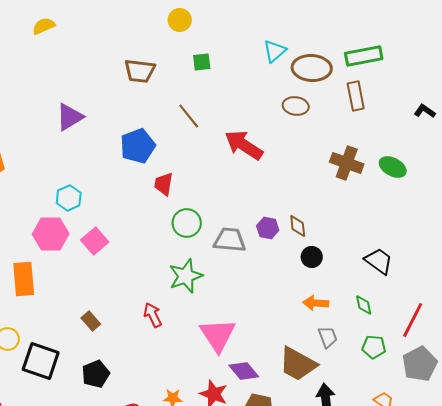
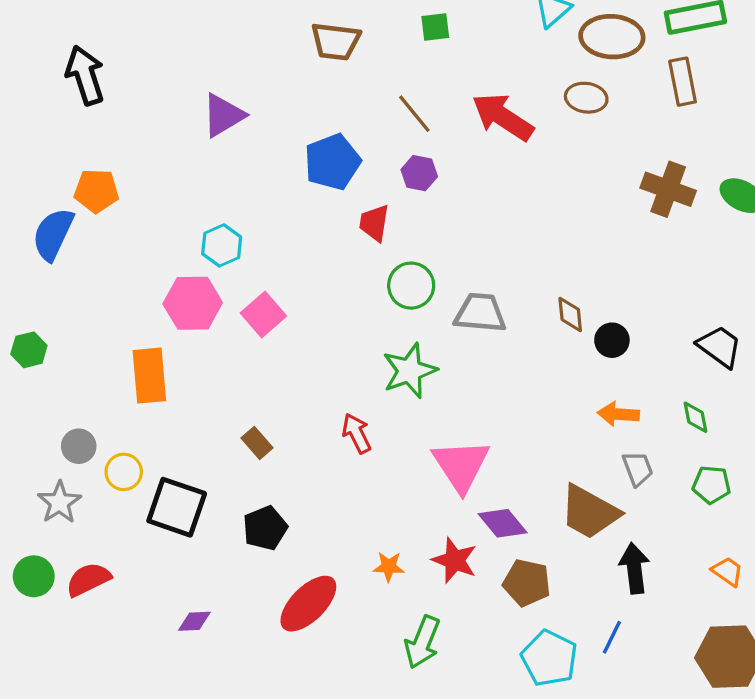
red arrow: (244, 145) -> (503, 117), moved
brown diamond: (298, 226) -> (570, 314), moved
purple hexagon: (268, 228) -> (419, 173), moved

